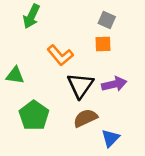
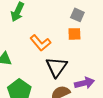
purple arrow: (114, 84) -> (84, 83), moved

